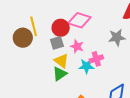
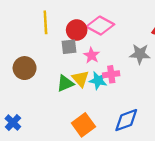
brown circle: (23, 38) -> (25, 68), moved
yellow triangle: (61, 61) -> (80, 79), moved

